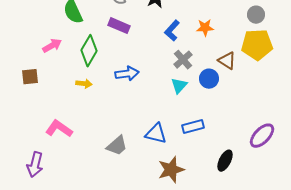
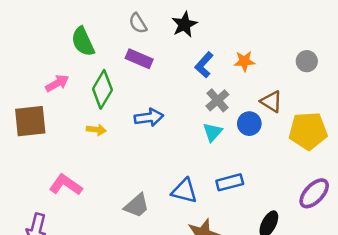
gray circle: (256, 15) -> (307, 61), moved
yellow pentagon: (257, 45) -> (308, 131), moved
brown square: (30, 77) -> (30, 121), size x1.6

